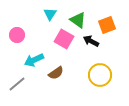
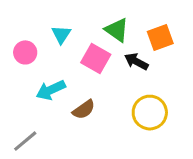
cyan triangle: (50, 14) -> (61, 34), moved
gray line: (17, 84) -> (25, 141), moved

